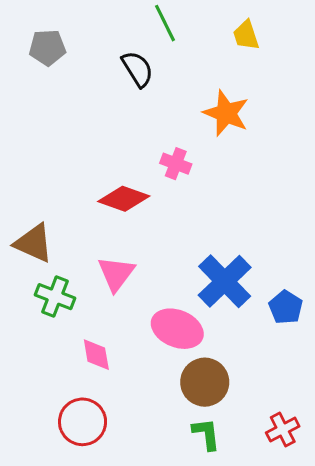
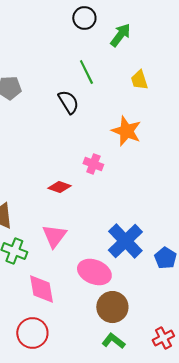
red diamond: (124, 199) -> (59, 187), size x0.7
pink diamond: (96, 355) -> (41, 289), size x1.4
green L-shape: (206, 434) -> (113, 341), turned -45

